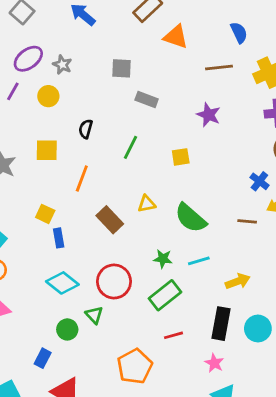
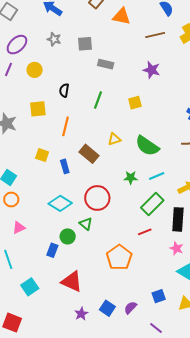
gray star: (62, 65) -> (54, 39), moved
blue rectangle: (59, 238) -> (65, 166), moved
green rectangle: (165, 295) -> (152, 204), moved
blue rectangle: (43, 358) -> (52, 250), moved

